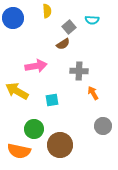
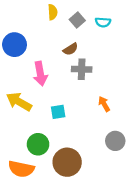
blue circle: (13, 18) -> (15, 45), moved
gray square: (69, 27) -> (77, 20), moved
pink arrow: (36, 66) -> (40, 74), turned 90
gray cross: (79, 71) -> (82, 69), moved

